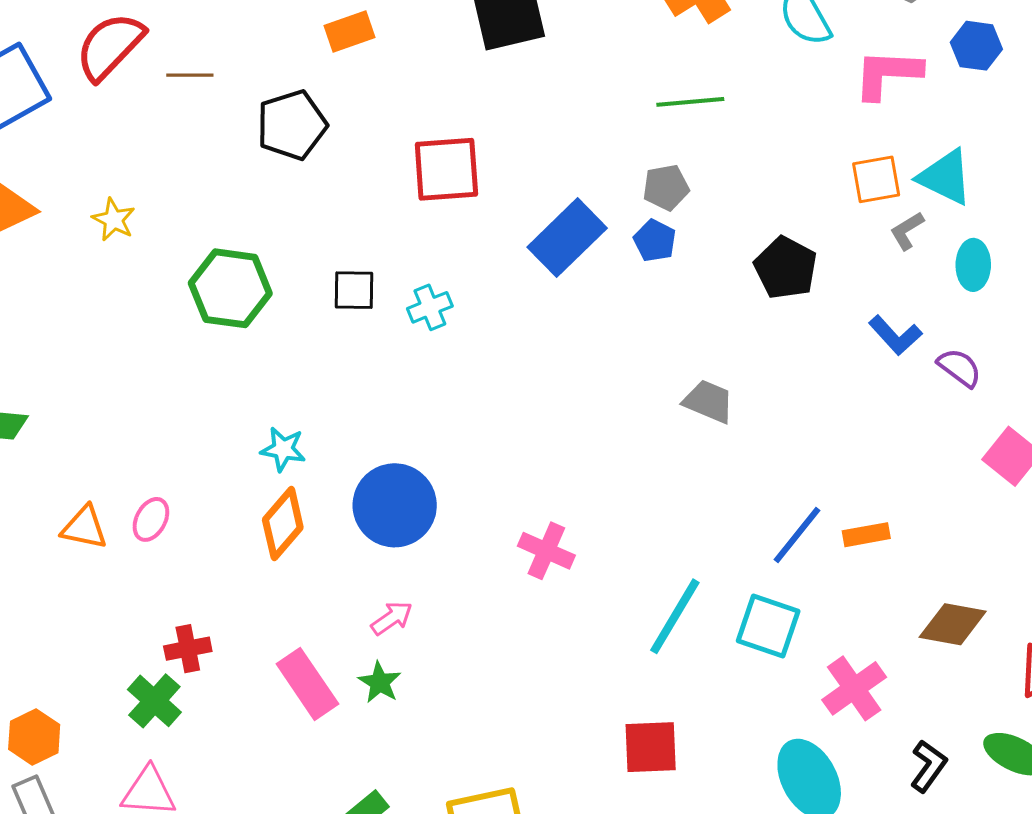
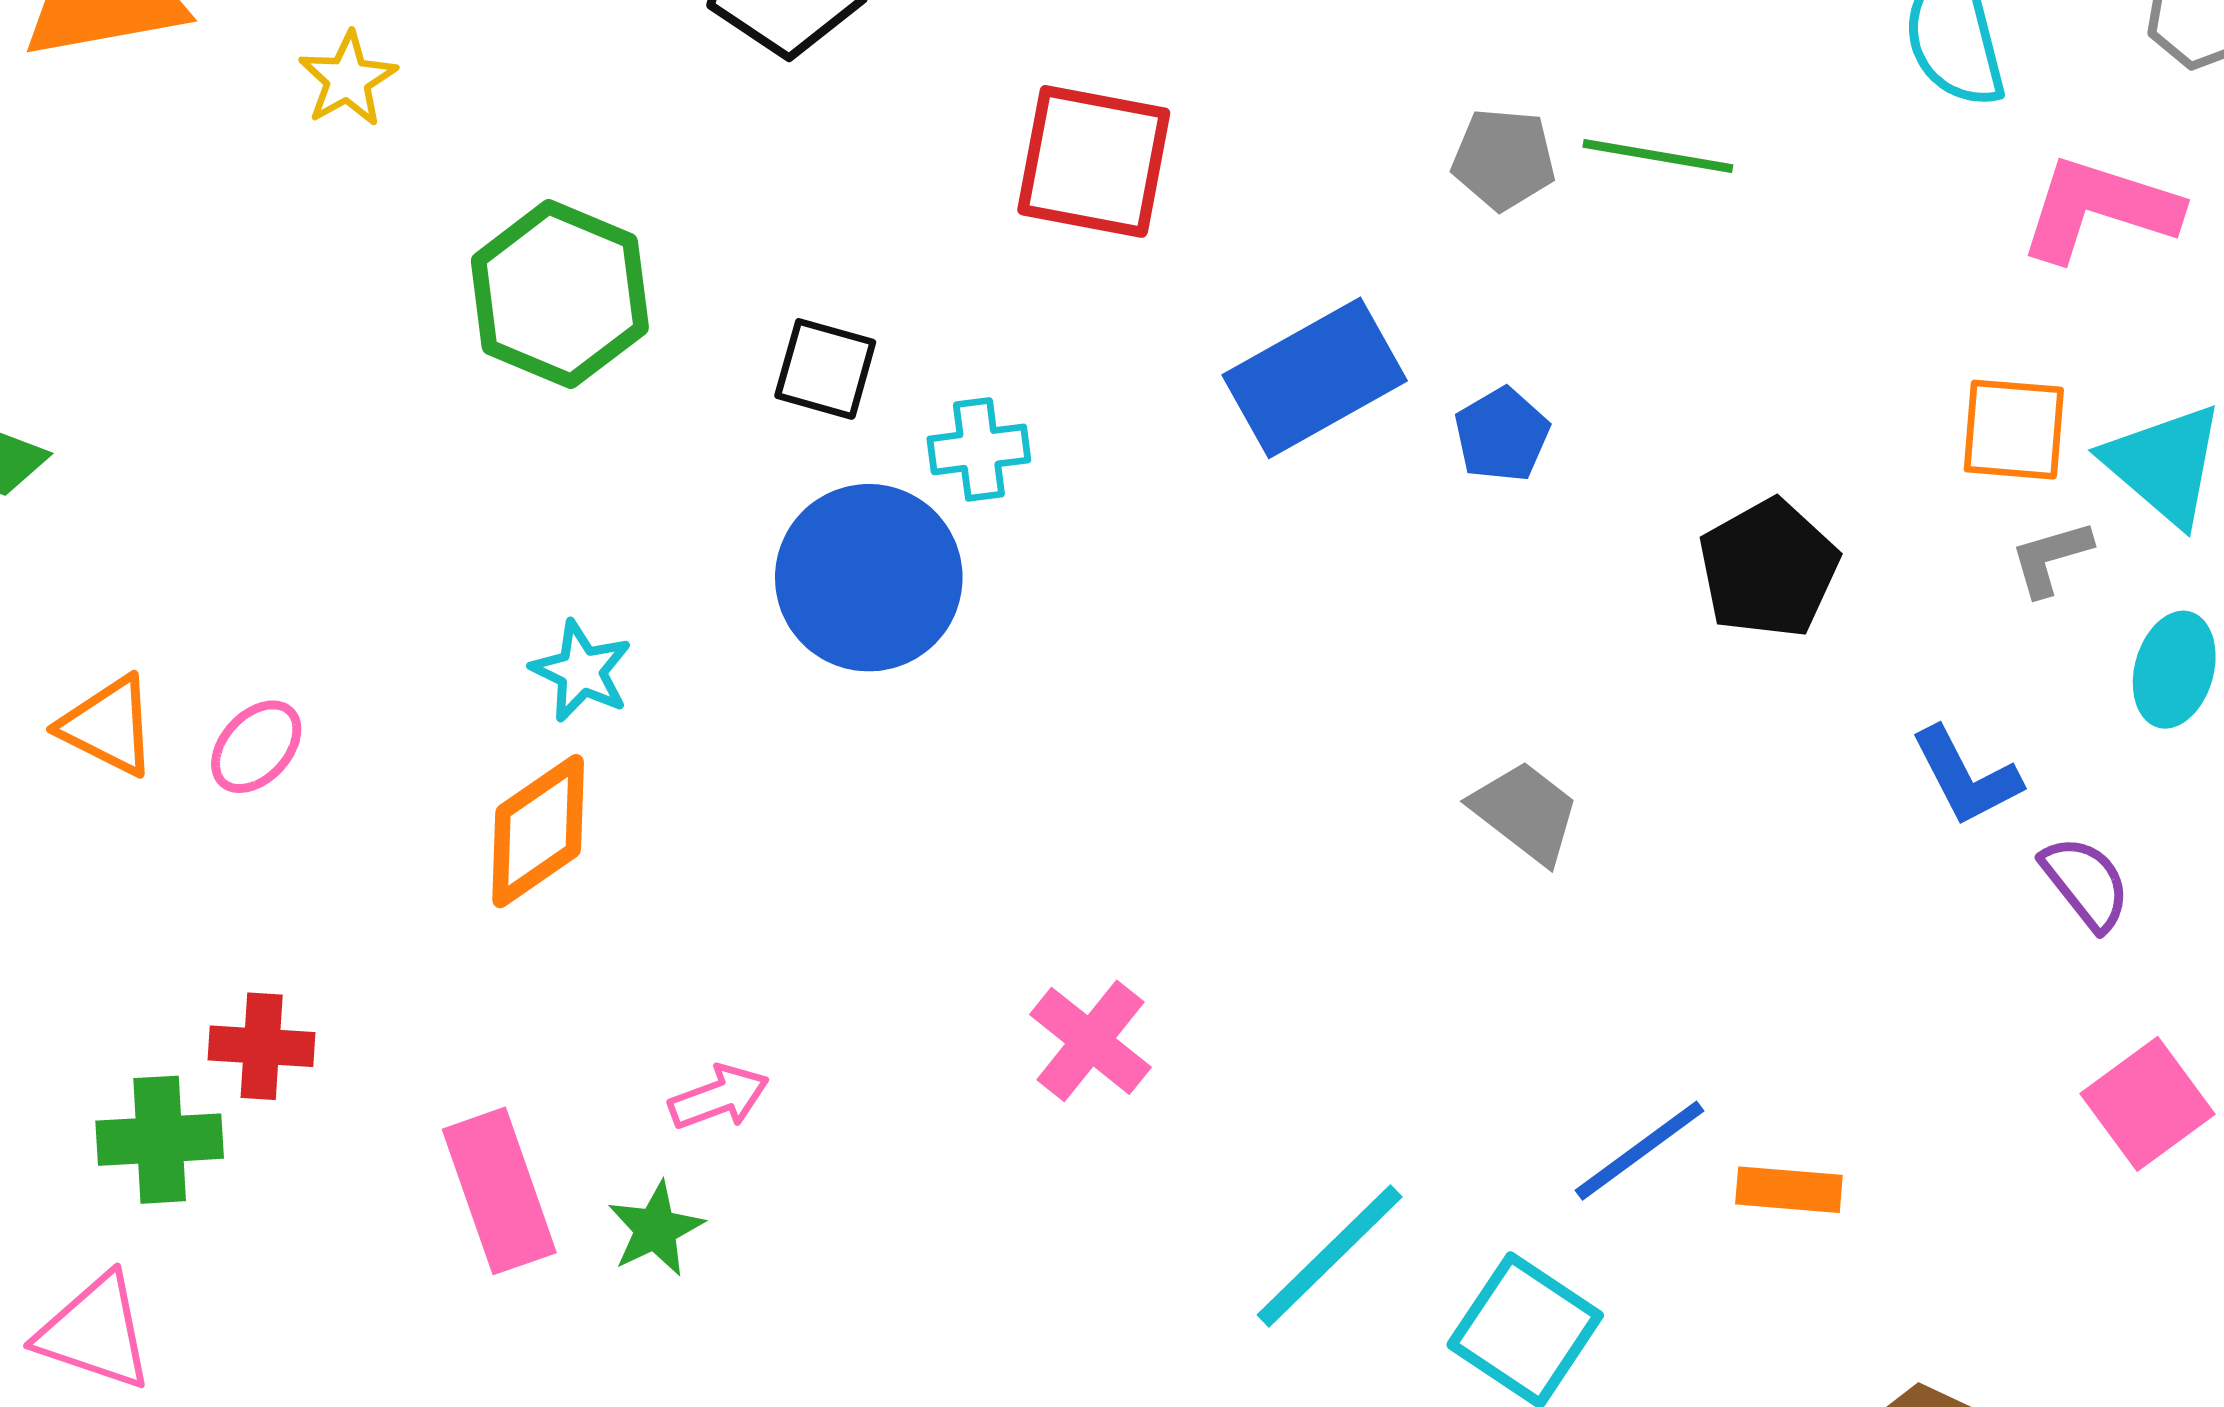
gray pentagon: (666, 187) -> (1504, 159), moved
blue circle: (395, 505) -> (869, 578), moved
green cross: (154, 701) -> (160, 1140), turned 30

